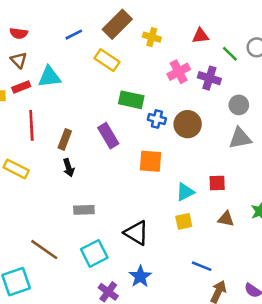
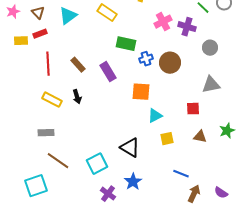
cyan triangle: (49, 77) -> (68, 16), moved, turned -30
blue cross: (157, 119) -> (146, 59), turned -32
gray triangle: (240, 138) -> (211, 85), moved
brown rectangle: (65, 139) -> (78, 65), moved, turned -63
yellow rectangle: (16, 169) -> (52, 100), moved
cyan triangle: (185, 192) -> (155, 116), moved
gray rectangle: (84, 210) -> (46, 133), moved

